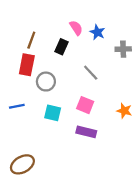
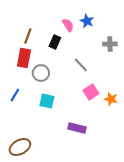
blue star: (97, 32) -> (87, 21), moved
pink square: (85, 105) -> (91, 92), moved, turned 35
blue line: (17, 106) -> (15, 95), turned -48
purple rectangle: (86, 132) -> (77, 128), moved

